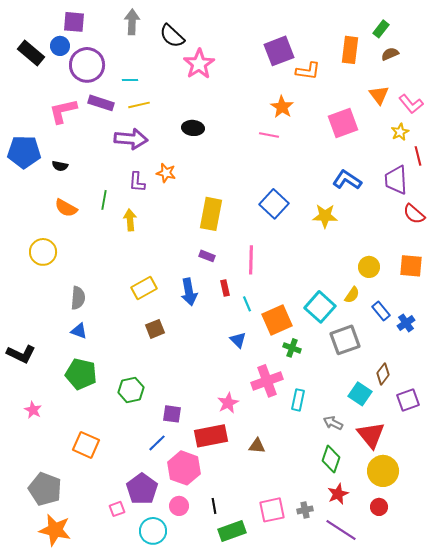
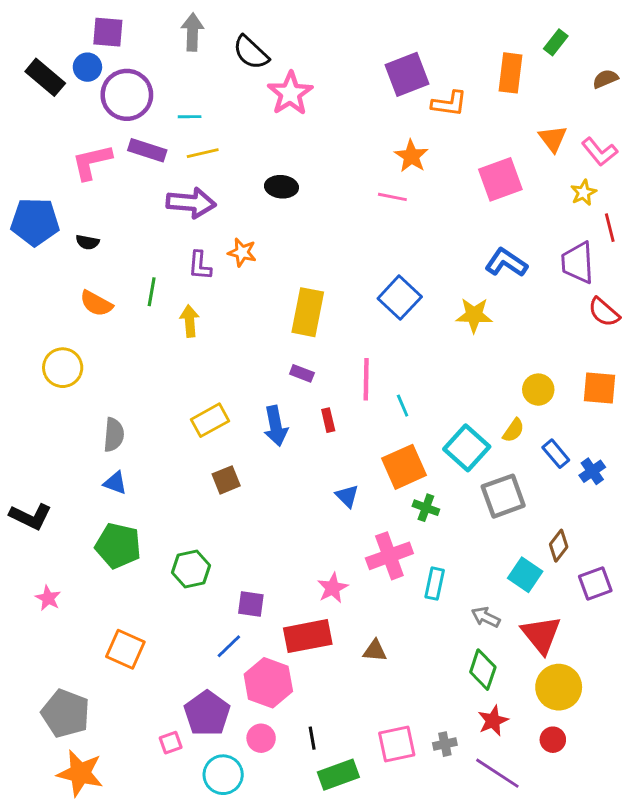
brown semicircle: (390, 54) -> (605, 79), moved
cyan line: (247, 304) -> (403, 406), moved

